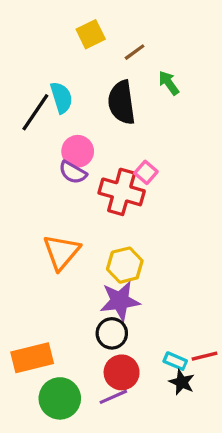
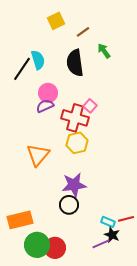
purple semicircle: (73, 172) -> (45, 106), turned 126
yellow hexagon: (125, 265) -> (77, 143), moved
red circle: (122, 372) -> (55, 248), moved
purple line: (113, 397) -> (101, 244), moved

